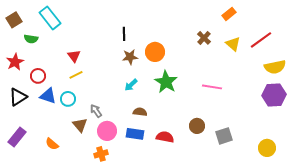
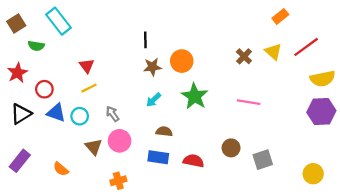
orange rectangle: (229, 14) -> (280, 16), moved
brown cross: (204, 38) -> (244, 56), moved
gray arrow: (96, 111) -> (112, 114), moved
pink circle: (107, 131) -> (120, 141), moved

